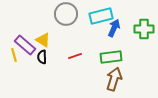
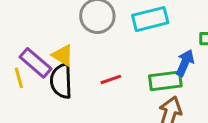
blue arrow: (114, 28) -> (185, 63), moved
black semicircle: (42, 57) -> (61, 81), size x1.6

